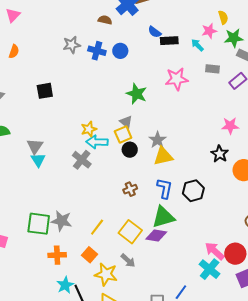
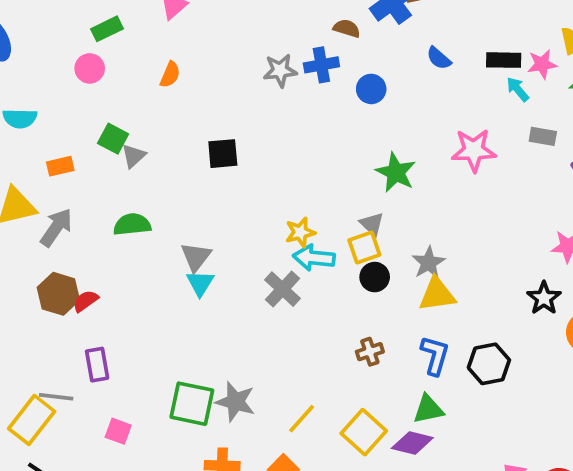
black rectangle: (169, 41) -> (504, 60), moved
blue cross: (97, 51) -> (321, 65), moved, turned -30
green triangle: (163, 217) -> (428, 409), size x0.7

